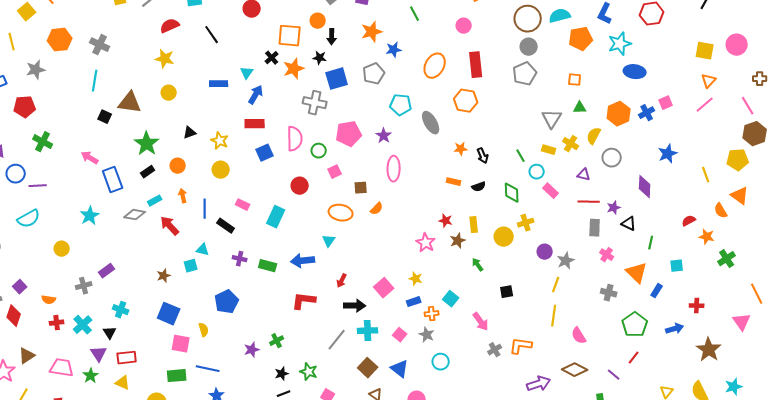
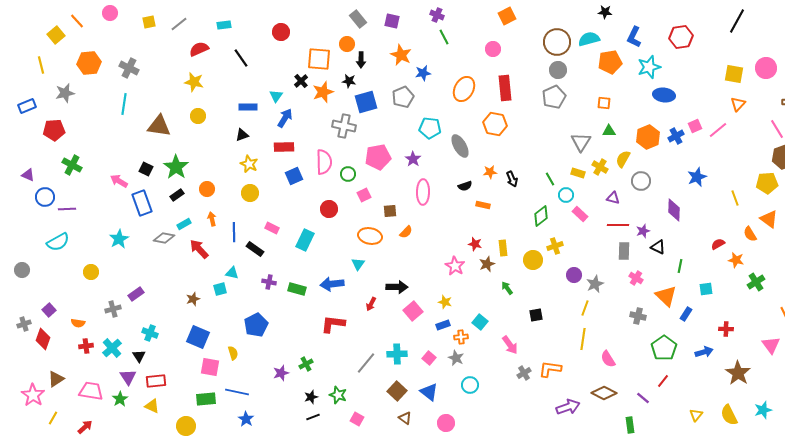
orange star: (372, 32) -> (401, 55), turned -30
pink line: (705, 105) -> (718, 130), moved
black square: (105, 117) -> (146, 169), moved
black triangle: (190, 133) -> (242, 135), moved
black semicircle: (479, 187) -> (465, 186), moved
green diamond: (512, 193) -> (541, 216), turned 55
black arrow: (355, 306) -> (397, 287), moved

